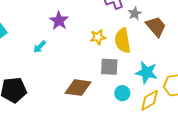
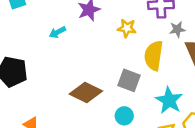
yellow star: (98, 37) -> (127, 28), moved
cyan circle: (122, 93) -> (124, 116), moved

